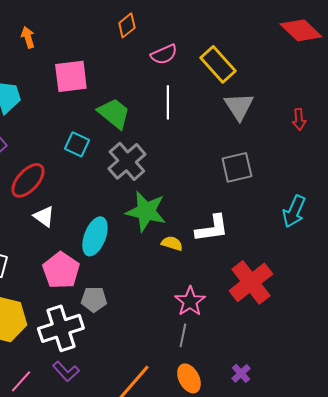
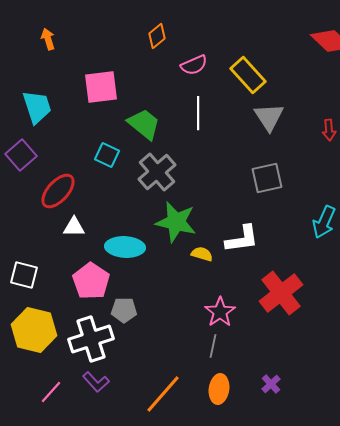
orange arrow: (28, 37) -> (48, 39), moved
white triangle: (44, 216) -> (74, 227), turned -35
cyan ellipse: (95, 236) -> (125, 247), turned 72
orange ellipse: (189, 378) -> (219, 389), turned 36

